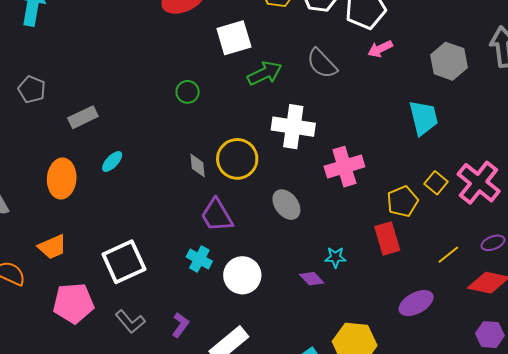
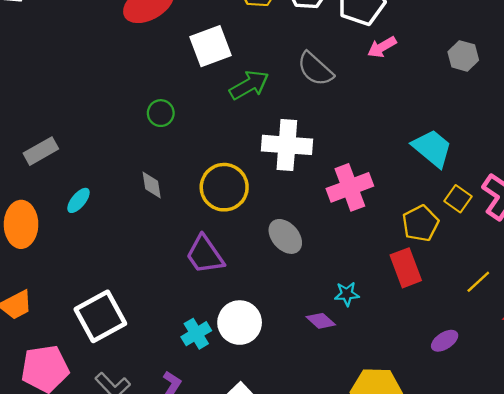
gray hexagon: (449, 61) -> (463, 56), size x0.7
cyan trapezoid: (423, 118) -> (432, 148), moved, turned -33
gray diamond: (198, 166) -> (152, 185), moved
cyan cross: (199, 259) -> (196, 334), moved, turned 35
purple ellipse: (416, 303) -> (445, 341), size x0.7

